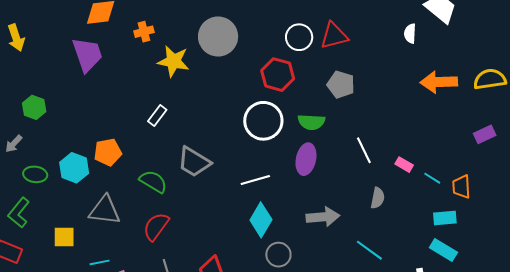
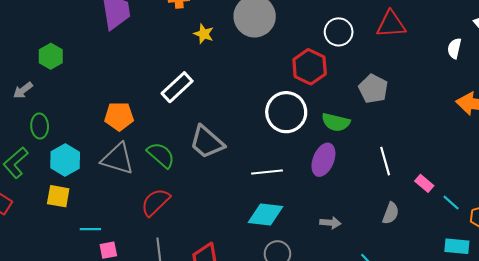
red triangle: (334, 36) -> (391, 24), moved
yellow star: (173, 61) -> (204, 34), size x0.6
white rectangle: (157, 115) -> (177, 87), size x1.4
cyan hexagon: (74, 168) -> (65, 160), moved
green ellipse: (35, 174) -> (40, 126), turned 70
gray triangle: (105, 210) -> (118, 159), moved
gray arrow: (323, 217) -> (330, 223), size x0.6
cyan diamond: (261, 220) -> (266, 215), turned 56

